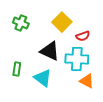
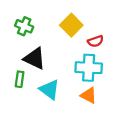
black triangle: (50, 51) -> (35, 58), moved
orange triangle: (87, 81) -> (89, 95), moved

